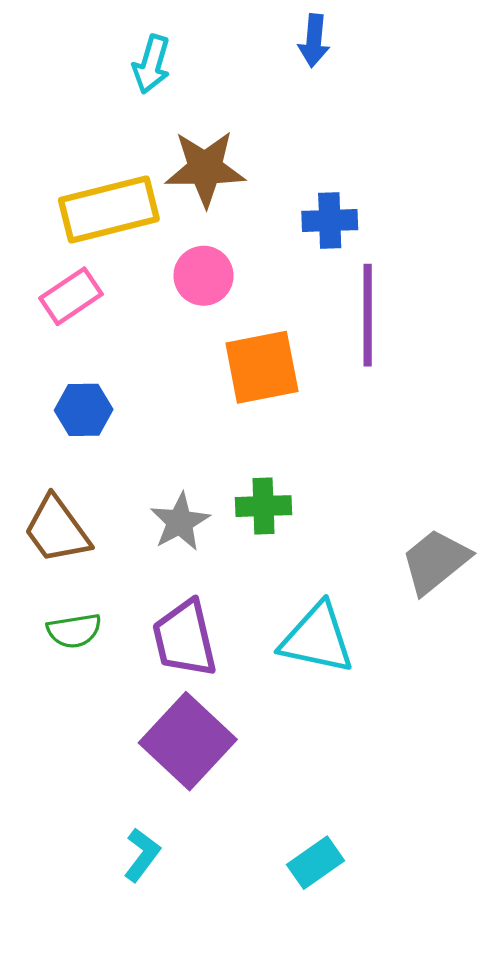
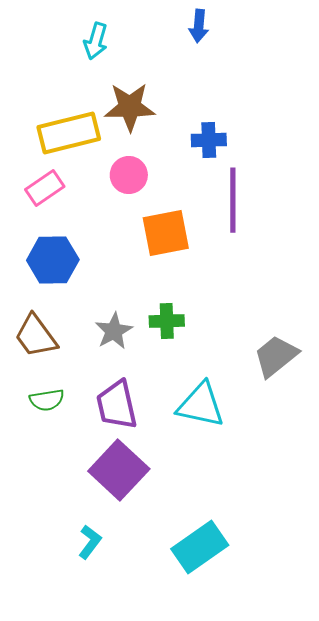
blue hexagon: (84, 410) -> (53, 260), size x1.4
cyan rectangle: (316, 863) -> (200, 547), size x1.6

